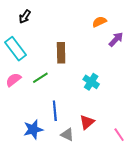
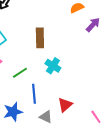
green line: (40, 78) -> (20, 73), moved
cyan cross: (91, 82) -> (53, 66), moved

